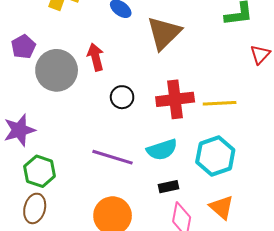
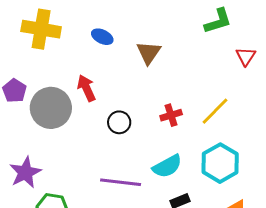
brown triangle: (164, 33) -> (149, 53), size x0.7
red cross: (175, 99) -> (171, 115), size x0.6
yellow line: (220, 103) -> (215, 111), turned -32

